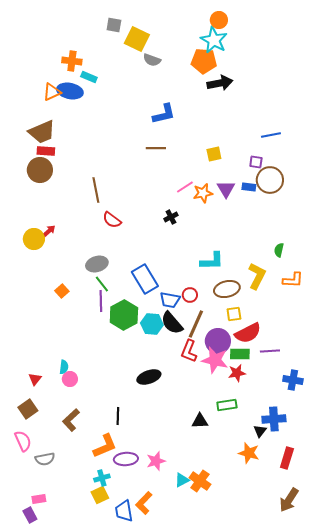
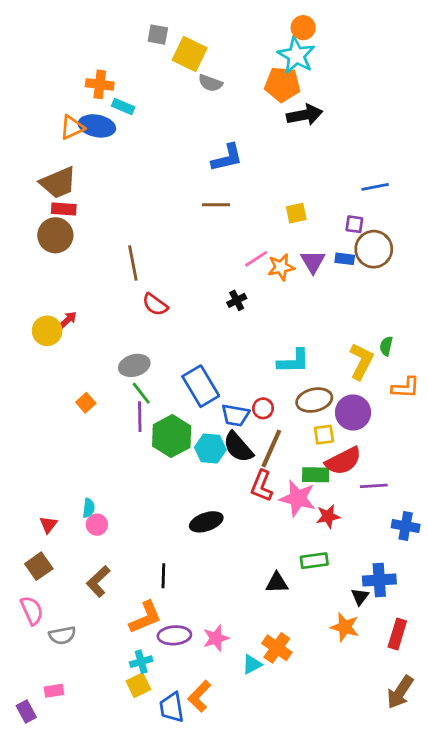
yellow L-shape: (257, 276) -> (361, 361), moved
purple circle: (218, 341) -> (353, 412), moved
green rectangle: (240, 354) -> (316, 475), moved
orange cross: (200, 481) -> (277, 648), moved
purple rectangle: (30, 515) -> (26, 711), moved

